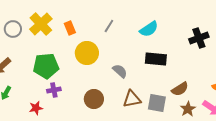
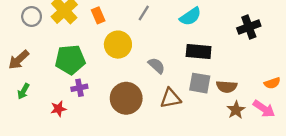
brown semicircle: (180, 89) -> (227, 87), turned 36
brown circle: (94, 99) -> (126, 98), size x1.4
gray square: (157, 103) -> (200, 83), moved

